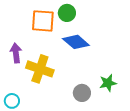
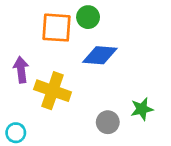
blue diamond: (76, 42) -> (100, 55), turned -36

